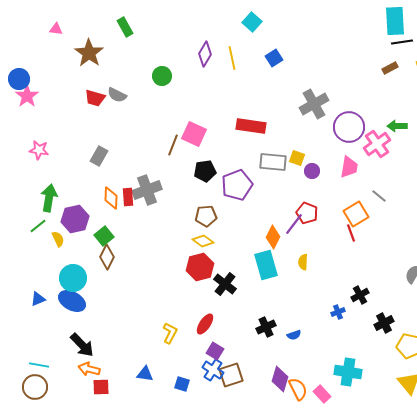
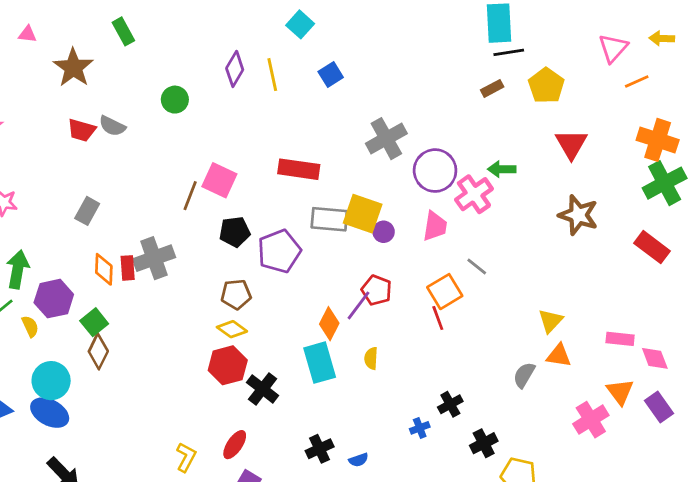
yellow square: (297, 158) -> (363, 214), size x1.8

